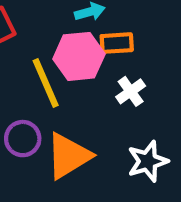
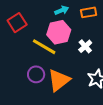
orange rectangle: (117, 43) -> (89, 12), moved
yellow line: (46, 83) -> (44, 47), turned -30

